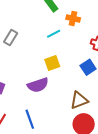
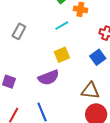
brown triangle: (79, 100) -> (90, 91), turned 30

